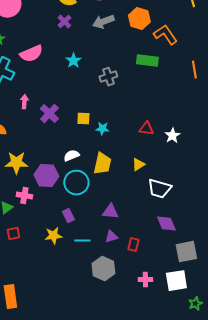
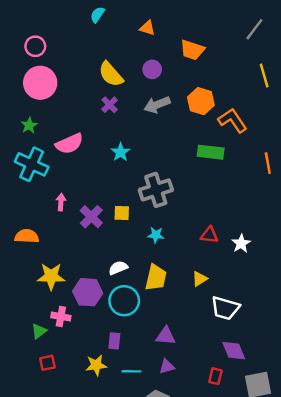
gray cross: (108, 77) -> (156, 190), moved, size x1.5
yellow square: (83, 119) -> (122, 213), moved
purple rectangle: (68, 216) -> (114, 341), turned 32
red rectangle: (133, 245) -> (215, 376), moved

